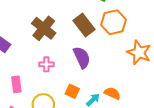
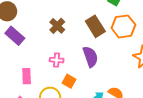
brown cross: (44, 28) -> (57, 26), size x0.7
orange square: (72, 91) -> (69, 81), moved

